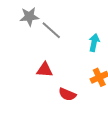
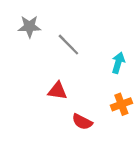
gray star: (29, 17) -> (29, 27), moved

